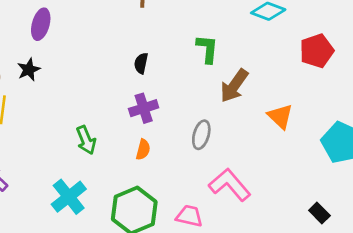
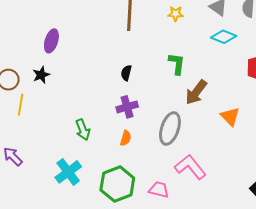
gray ellipse: (201, 135) -> (170, 129), size x1.5

